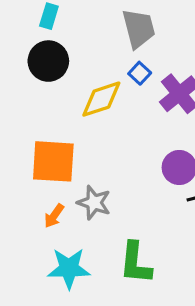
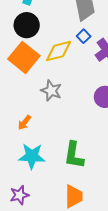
orange square: (53, 161) -> (24, 57), moved, turned 32
gray star: (94, 203) -> (51, 91), moved

